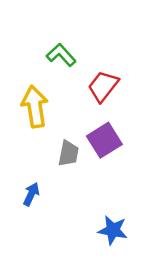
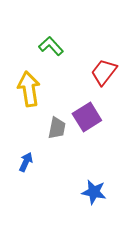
red trapezoid: (103, 86) -> (104, 72), moved

